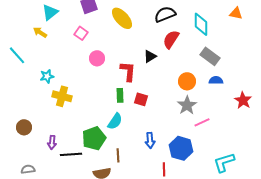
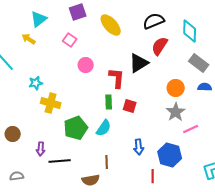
black triangle: (150, 56) -> (139, 63), size x1.5
green pentagon: (94, 138) -> (76, 128), moved

